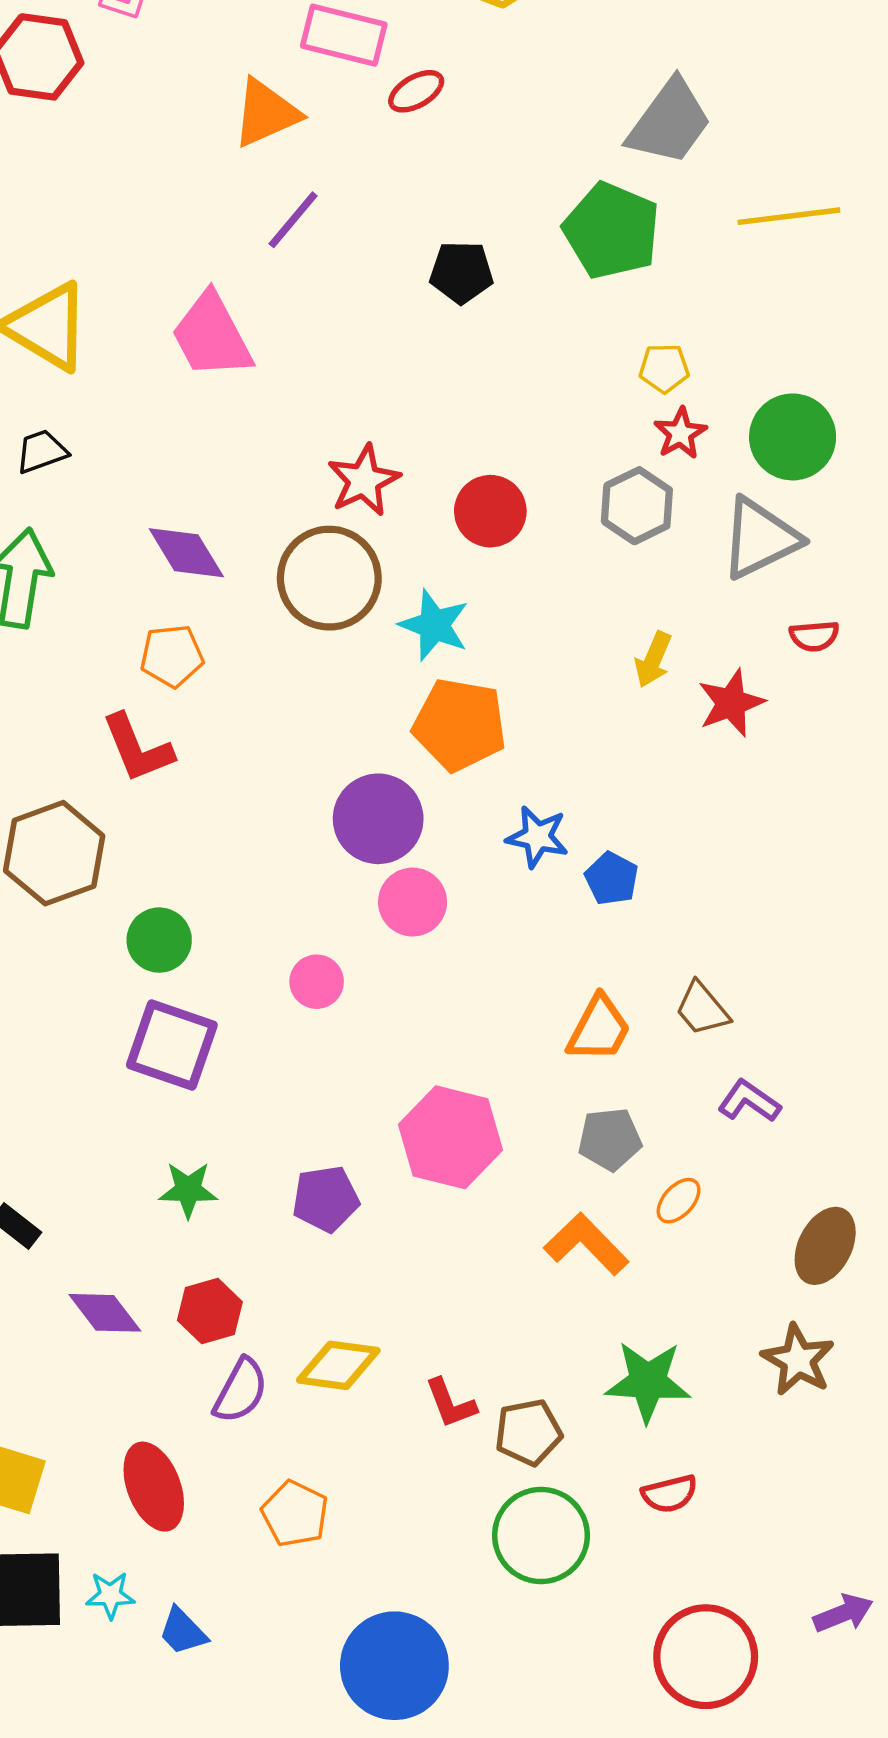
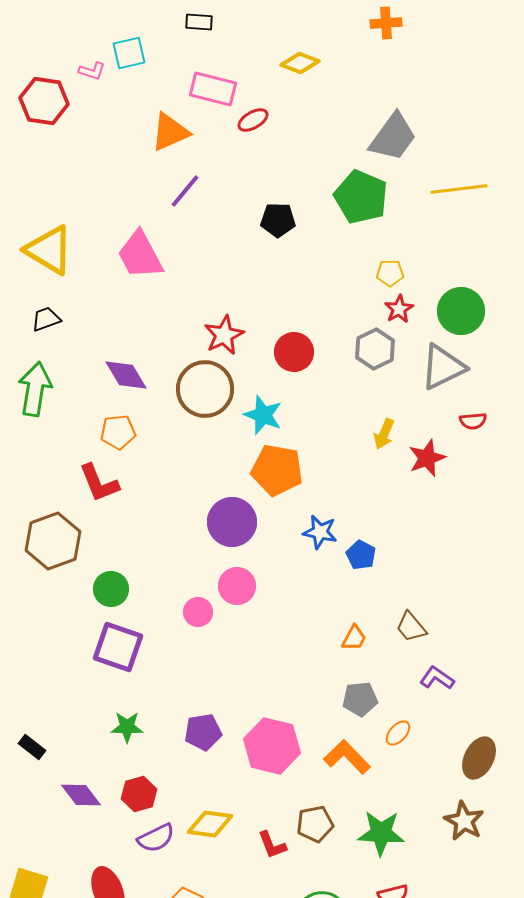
pink circle: (413, 902) -> (237, 586), moved
orange trapezoid: (599, 1029) -> (354, 638), size x0.7
pink hexagon: (451, 1137) -> (272, 746), moved
purple semicircle: (241, 1391) -> (156, 838), turned 36
brown pentagon: (528, 1432) -> (315, 824), moved

